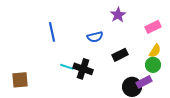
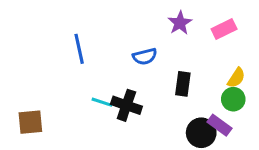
pink rectangle: (153, 27) -> (224, 29), moved
black rectangle: (120, 55) -> (183, 84), turned -56
purple rectangle: (144, 82) -> (220, 125), turned 63

